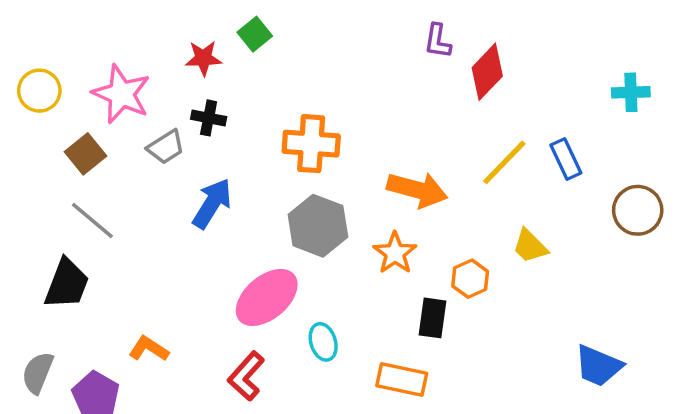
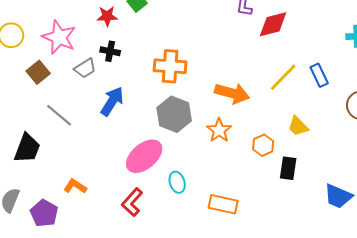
red diamond: (487, 72) -> (273, 24), turned 32
gray line: (92, 221) -> (59, 115), moved
black rectangle: (433, 318) -> (288, 168), moved

